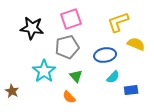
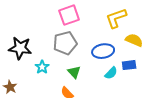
black star: (32, 28) -> (20, 48), moved
cyan star: (44, 71) -> (42, 67), size x0.6
blue rectangle: (131, 90) -> (129, 65), moved

